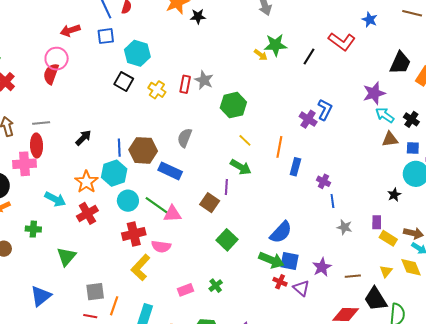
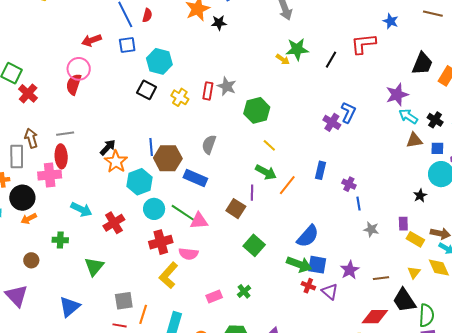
red L-shape: (342, 41) -> (363, 44), turned 140
orange line: (279, 147) -> (287, 185), moved, turned 30
blue line: (119, 148) -> (151, 147), moved
orange star: (86, 182) -> (116, 162), moved

